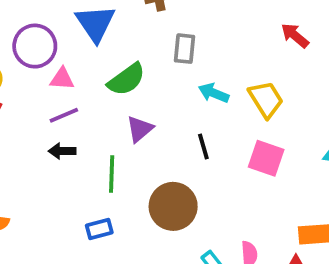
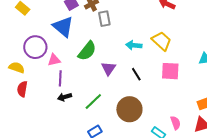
gray rectangle: (185, 49) -> (104, 19), moved
purple line: (64, 115) -> (60, 78), turned -49
purple triangle: (140, 129) -> (108, 68), moved
green line: (112, 174) -> (93, 102), turned 60

